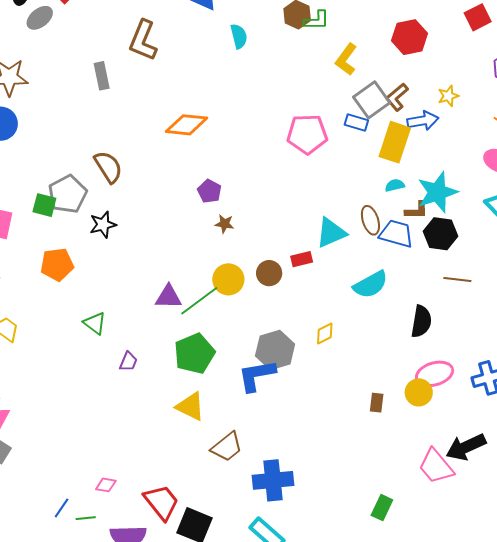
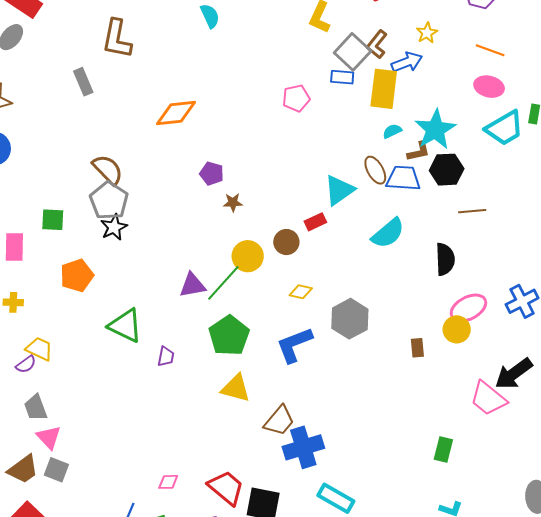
pink pentagon: (307, 134) -> (296, 98), size x0.7
gray pentagon: (68, 194) -> (109, 201), moved
green triangle: (95, 323) -> (125, 326), size x1.5
yellow diamond: (325, 334) -> (301, 292), moved, turned 50
gray hexagon: (275, 350) -> (350, 319), moved
blue cross: (273, 480) -> (303, 447), moved

